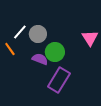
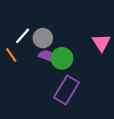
purple semicircle: (40, 59) -> (47, 56), moved

